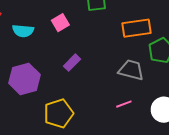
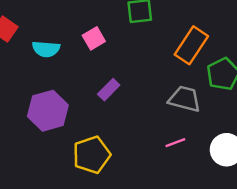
orange rectangle: (137, 28) -> (191, 45), turned -48

